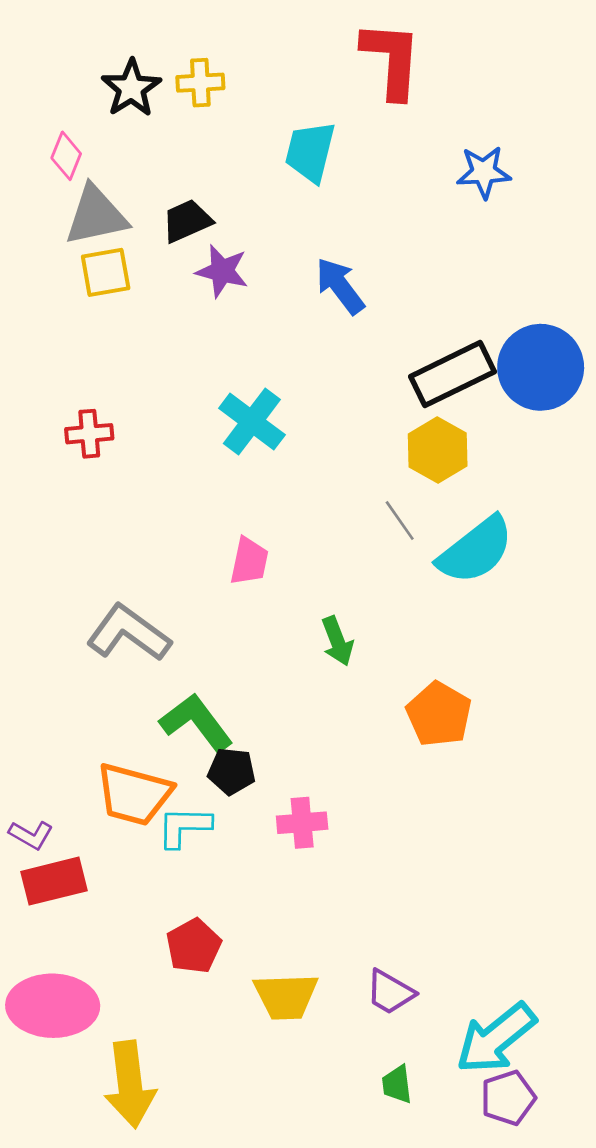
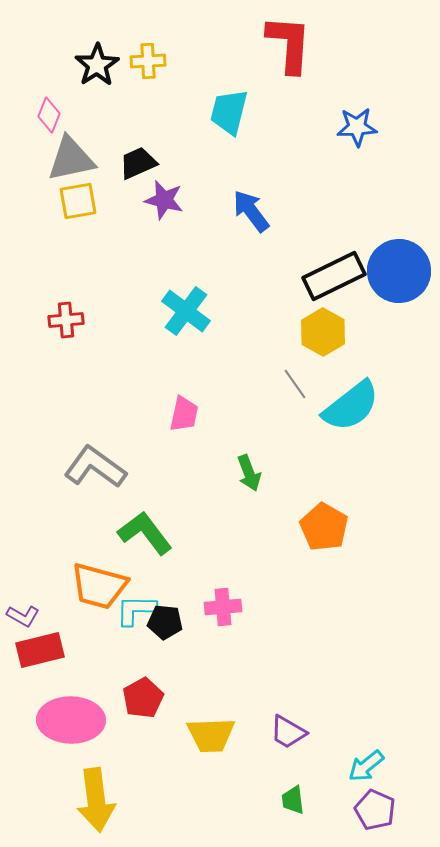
black pentagon: (232, 771) -> (165, 622), moved
pink ellipse: (53, 1006) -> (71, 720), moved
cyan arrow: (496, 1038) -> (366, 766), size x0.6
purple pentagon: (508, 1098) -> (375, 810), turned -30

